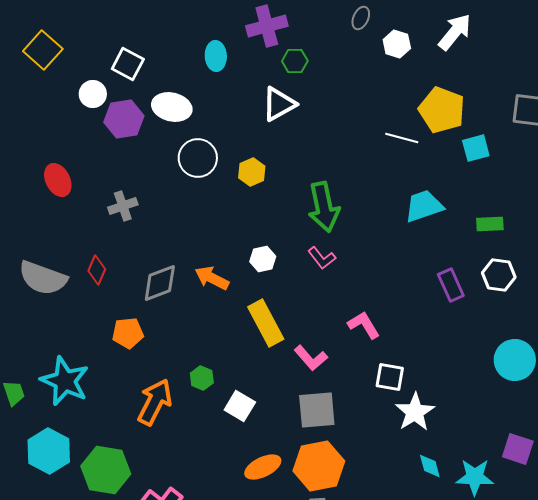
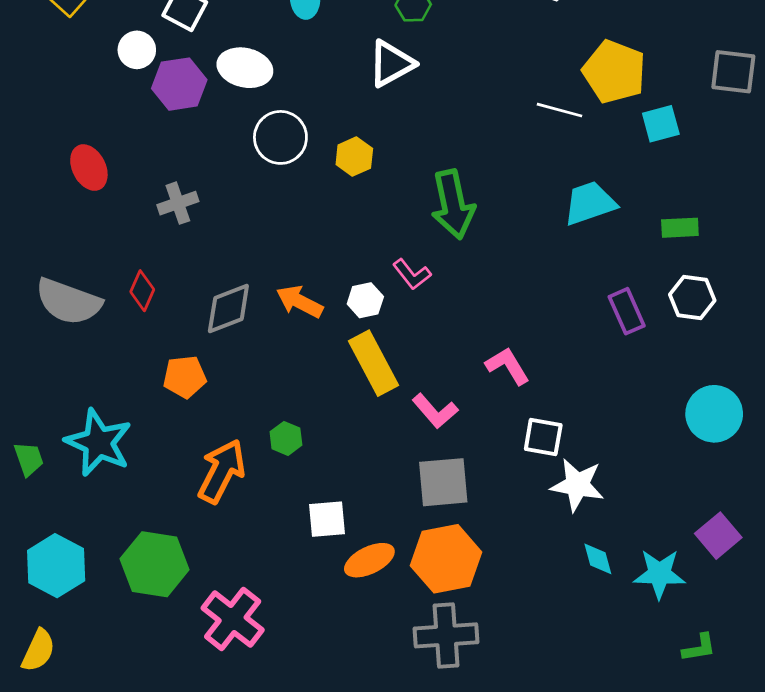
pink L-shape: (322, 258) -> (412, 274), moved
white hexagon: (263, 259) -> (365, 300), moved
white square: (240, 406) -> (327, 519), moved, turned -36
white star: (415, 412) -> (577, 485), turned -30
purple square: (518, 449) -> (718, 536), turned 32
cyan hexagon: (49, 451) -> (56, 566), moved

